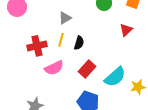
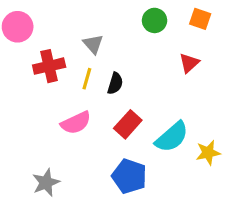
gray triangle: (65, 18) -> (93, 44), turned -40
red cross: (37, 46) -> (49, 66), moved

